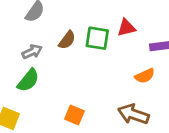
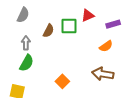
gray arrow: (32, 52) -> (26, 43), turned -56
orange square: (74, 115) -> (62, 81), turned 32

